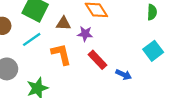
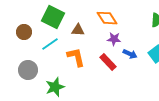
purple star: (85, 34) -> (114, 39), moved
blue arrow: (124, 75) -> (130, 54), moved

